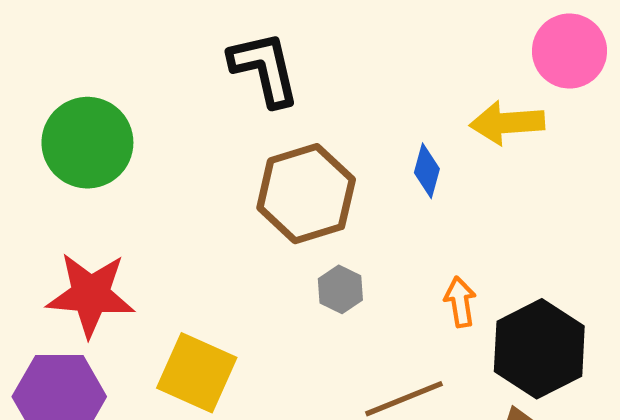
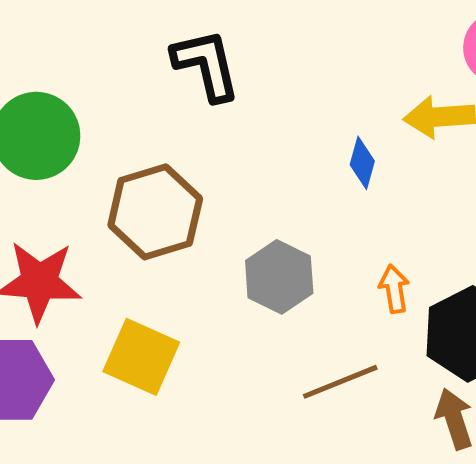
brown hexagon: (306, 194) -> (155, 212), moved
gray hexagon: (340, 289) -> (279, 277), size x1.6

